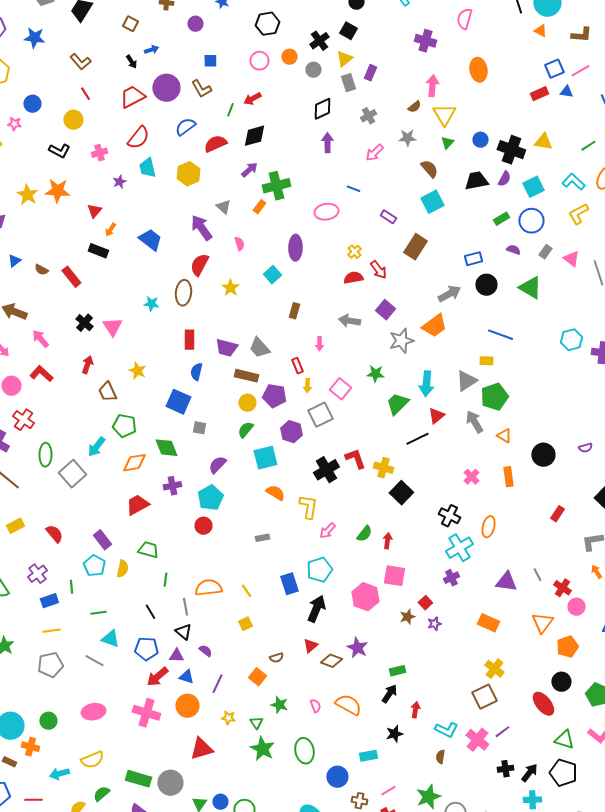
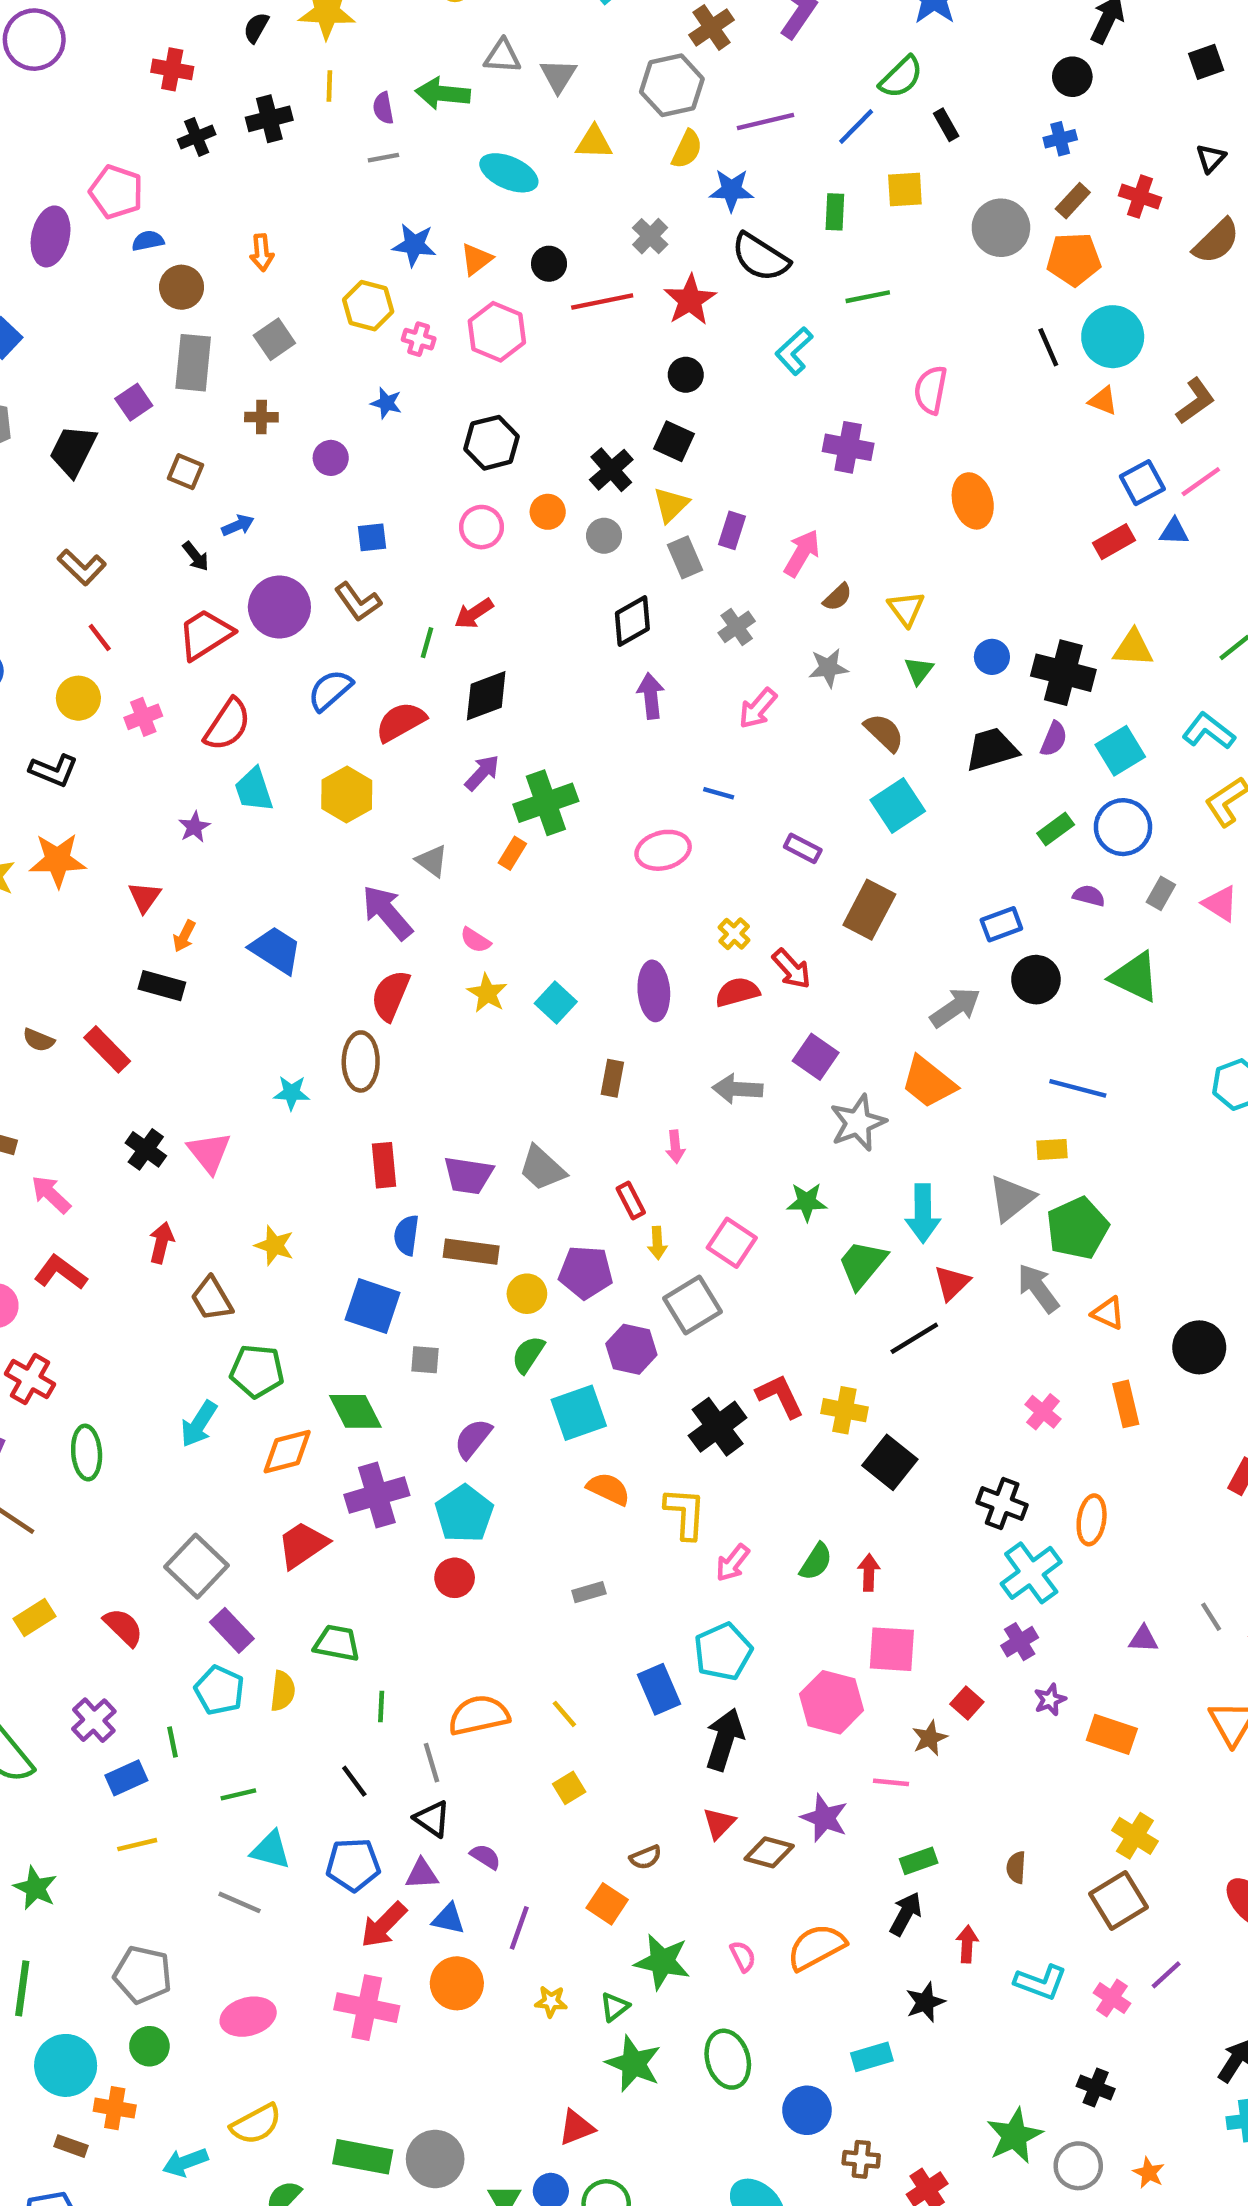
brown L-shape: (581, 35) -> (1195, 401), turned -35
pink arrow: (432, 86) -> (802, 553), moved, turned 30
yellow triangle: (444, 115) -> (906, 609), size x0.7
pink cross: (99, 153) -> (143, 717), moved
pink semicircle: (239, 244) -> (475, 940), turned 144
purple ellipse: (295, 248) -> (654, 991), moved
yellow star: (230, 288) -> (487, 993), moved
orange trapezoid: (434, 326) -> (928, 1082), turned 80
brown rectangle: (246, 376) -> (471, 1252), moved
gray square: (72, 474) -> (196, 1566), moved
purple cross: (172, 486) -> (377, 1495), size x1.5
purple triangle: (506, 582) -> (1143, 1639), size x0.6
purple star: (434, 624) -> (1050, 1700), moved
gray pentagon: (50, 665) -> (143, 1975), moved, turned 30
green star: (279, 705) -> (662, 1962), size x1.4
orange semicircle: (348, 705) -> (816, 1947), turned -52
green triangle: (256, 723) -> (615, 2007), turned 32
pink cross: (477, 740) -> (1112, 1998), size x0.7
red triangle: (201, 749) -> (576, 2128), moved, size x0.7
brown semicircle: (440, 757) -> (1016, 1867), moved
black cross: (505, 769) -> (1096, 2088), moved, turned 35
pink line: (388, 791) -> (891, 1782), moved, turned 42

